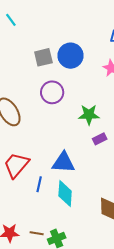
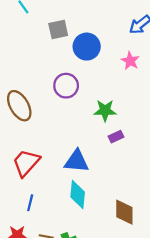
gray square: (43, 57) -> (58, 30), moved
blue line: (39, 184) -> (30, 203), moved

